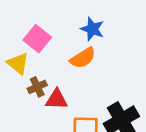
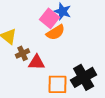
pink square: (37, 39) -> (50, 18), moved

